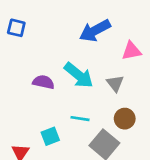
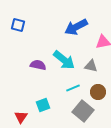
gray triangle: (115, 83) -> (91, 66), turned -40
cyan line: (80, 119) -> (73, 88), moved, turned -32

